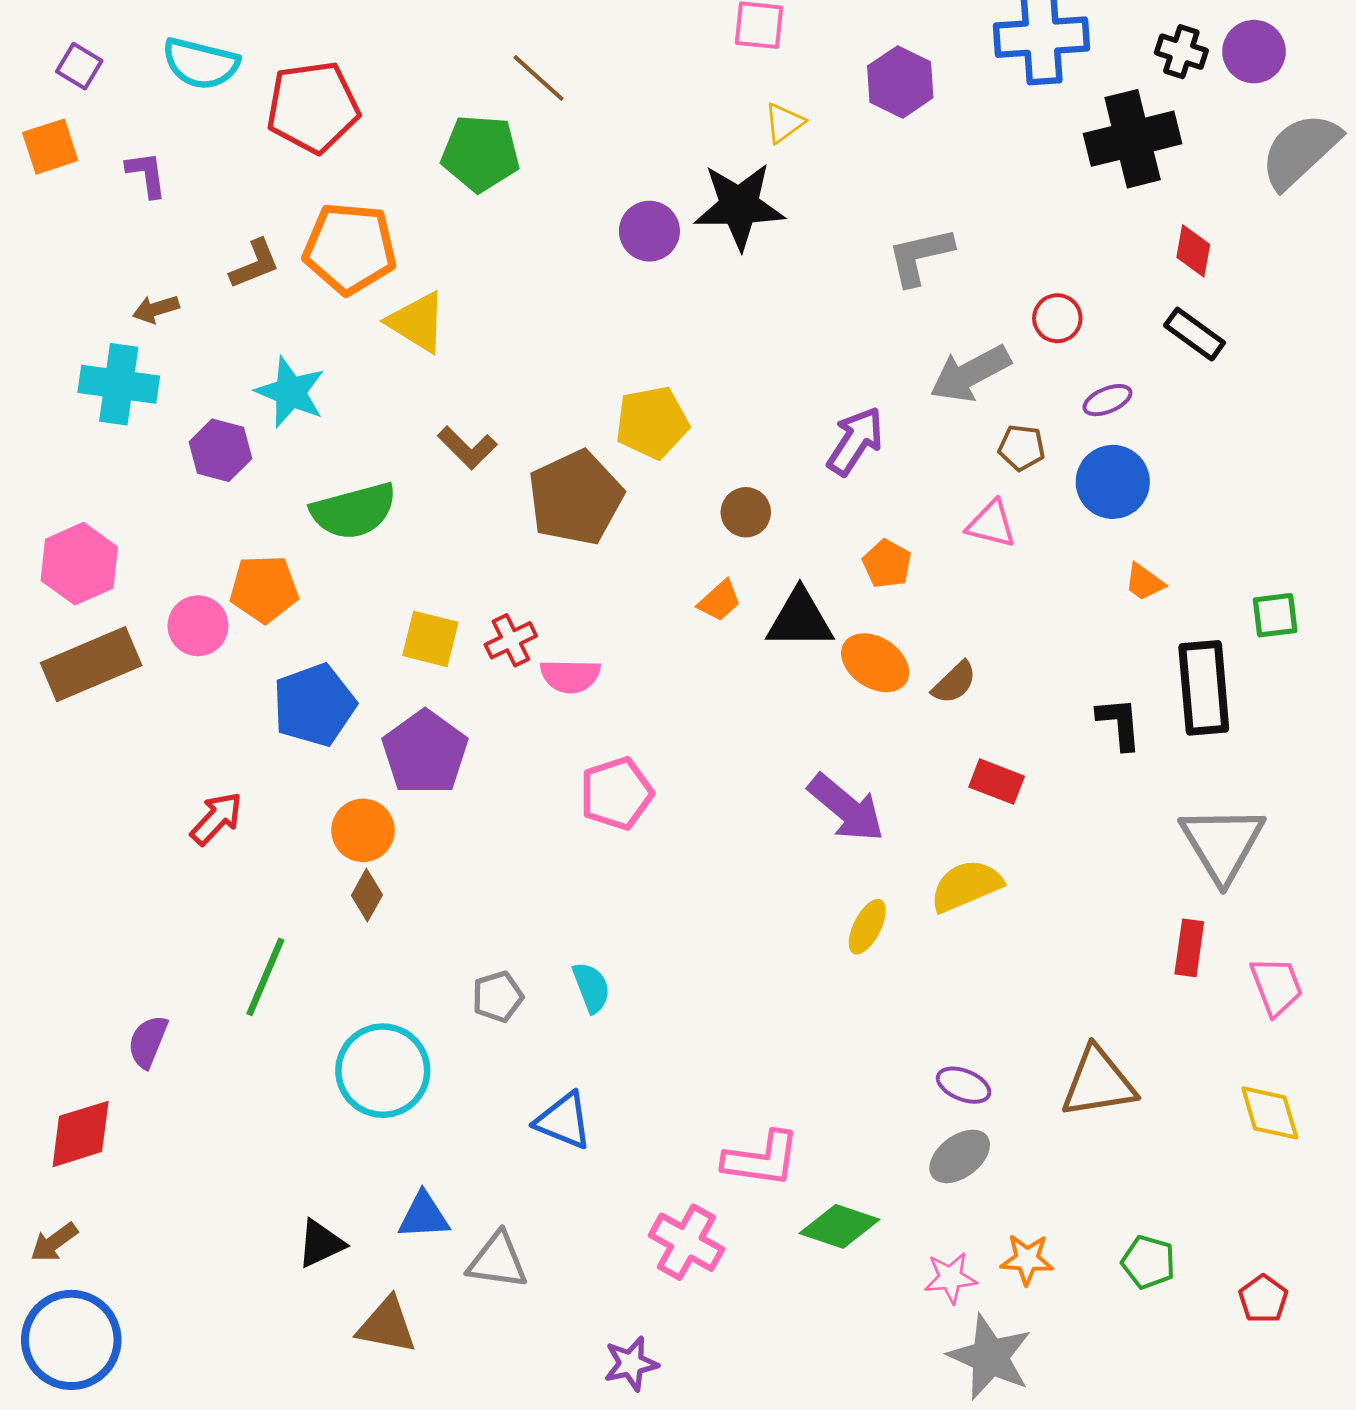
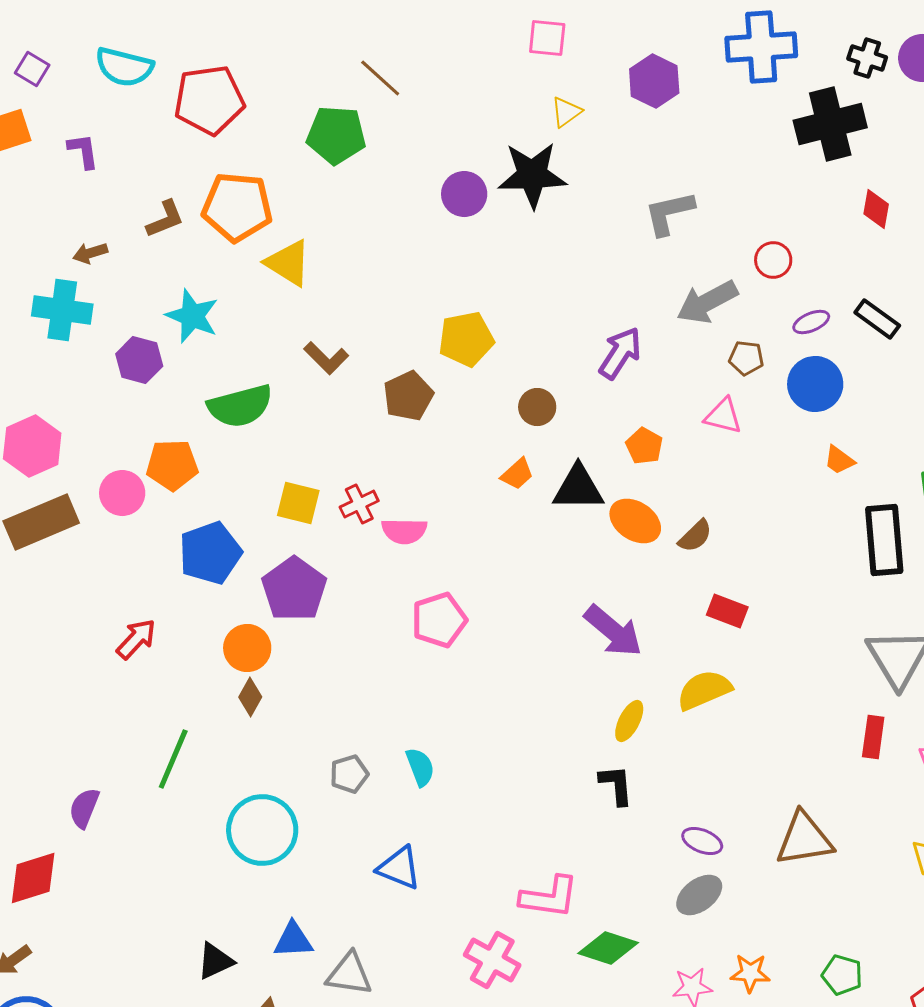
black rectangle: (1195, 334) -> (877, 319), moved
brown pentagon: (576, 498) -> (408, 396), size x0.7
black L-shape: (1119, 723) -> (616, 785), moved

